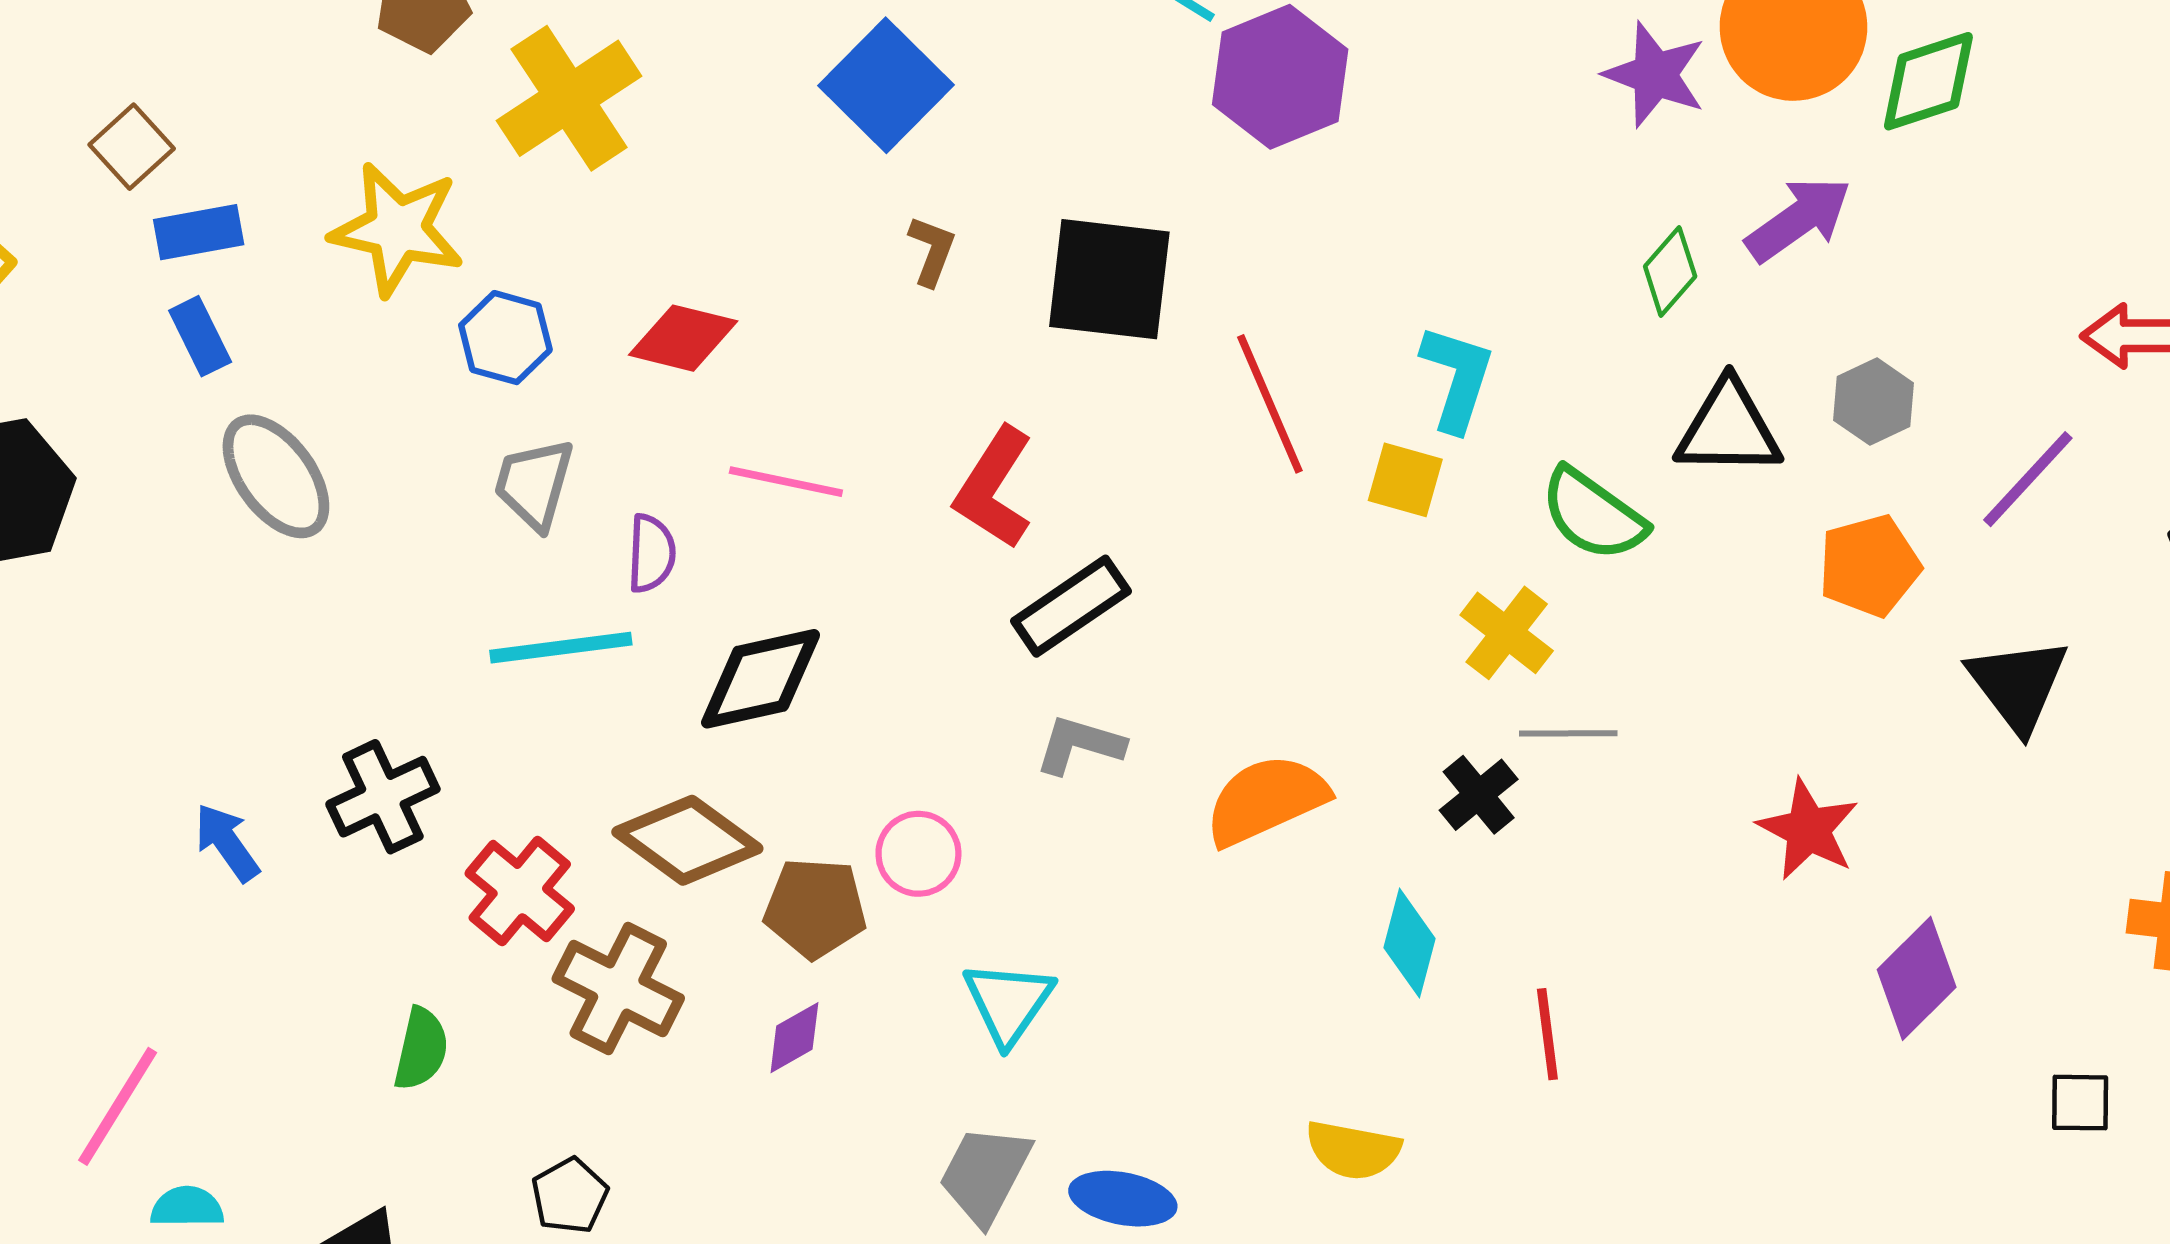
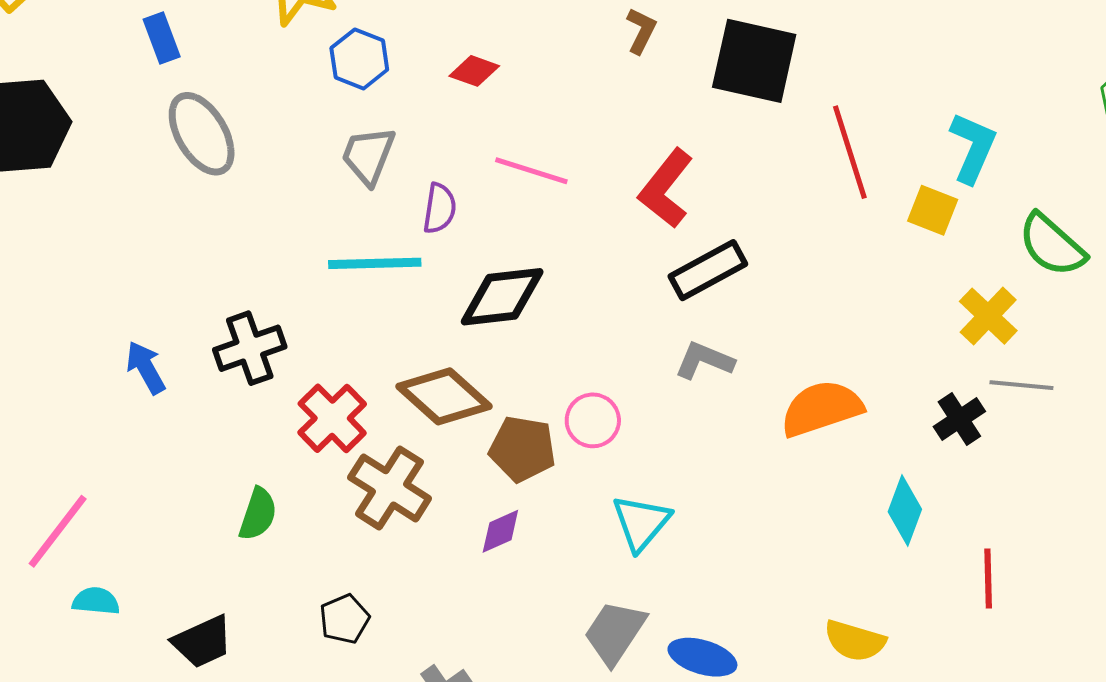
red diamond: (683, 338) -> (474, 71), size x0.7

